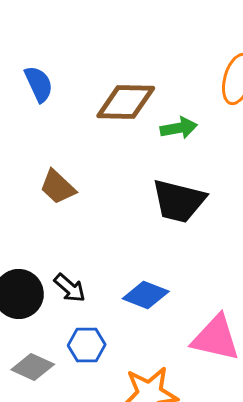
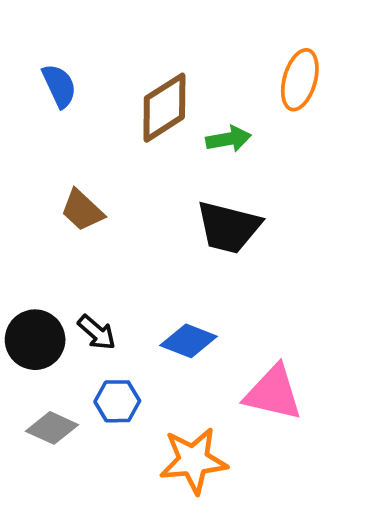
brown diamond: (126, 102) -> (164, 108), turned -34

